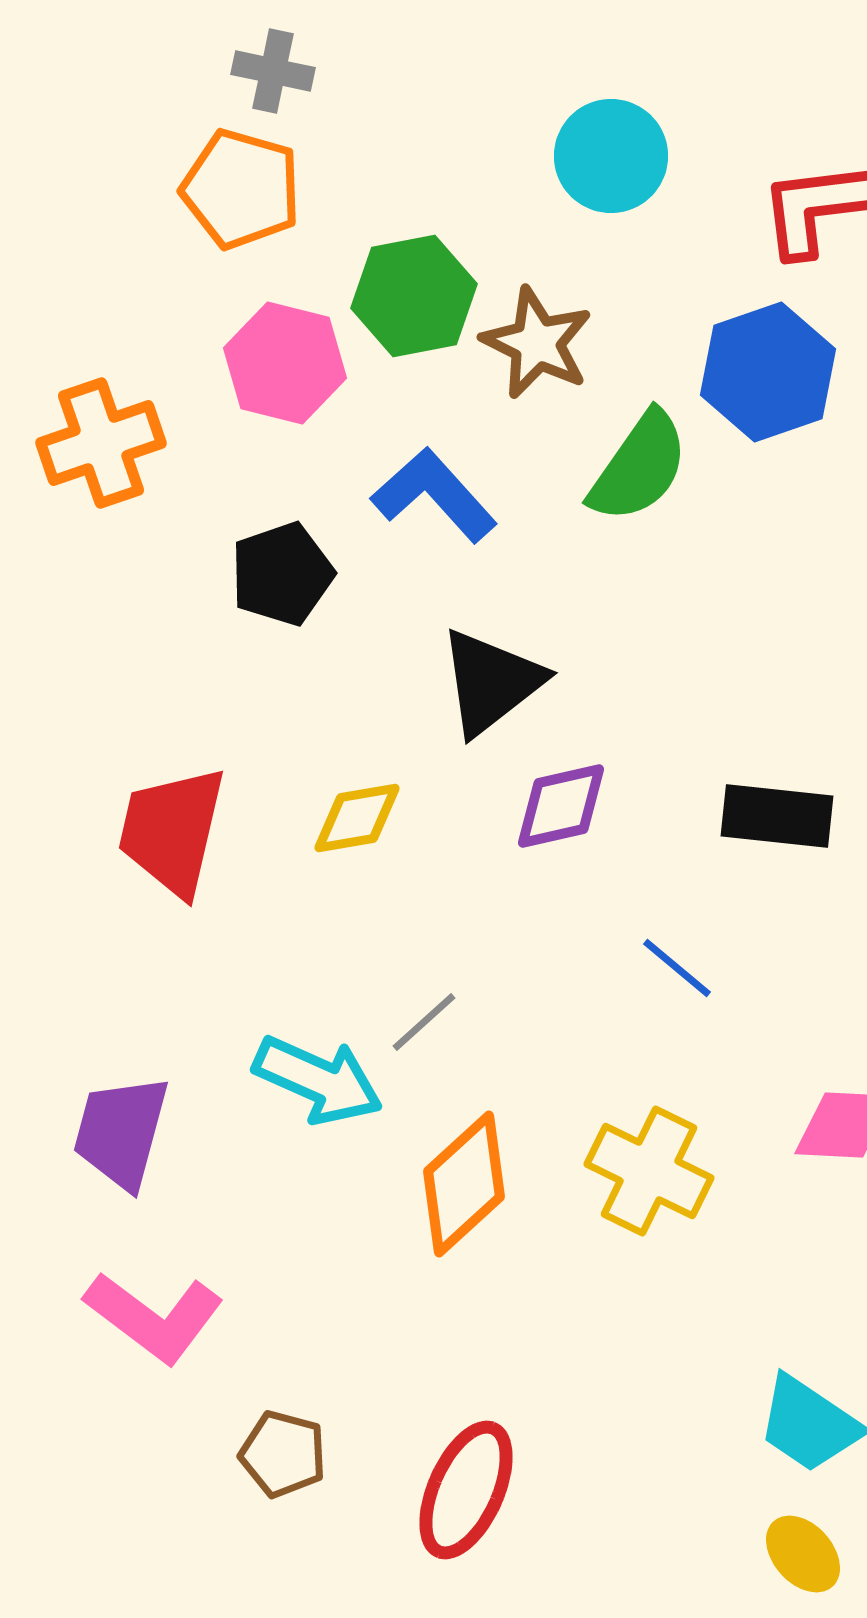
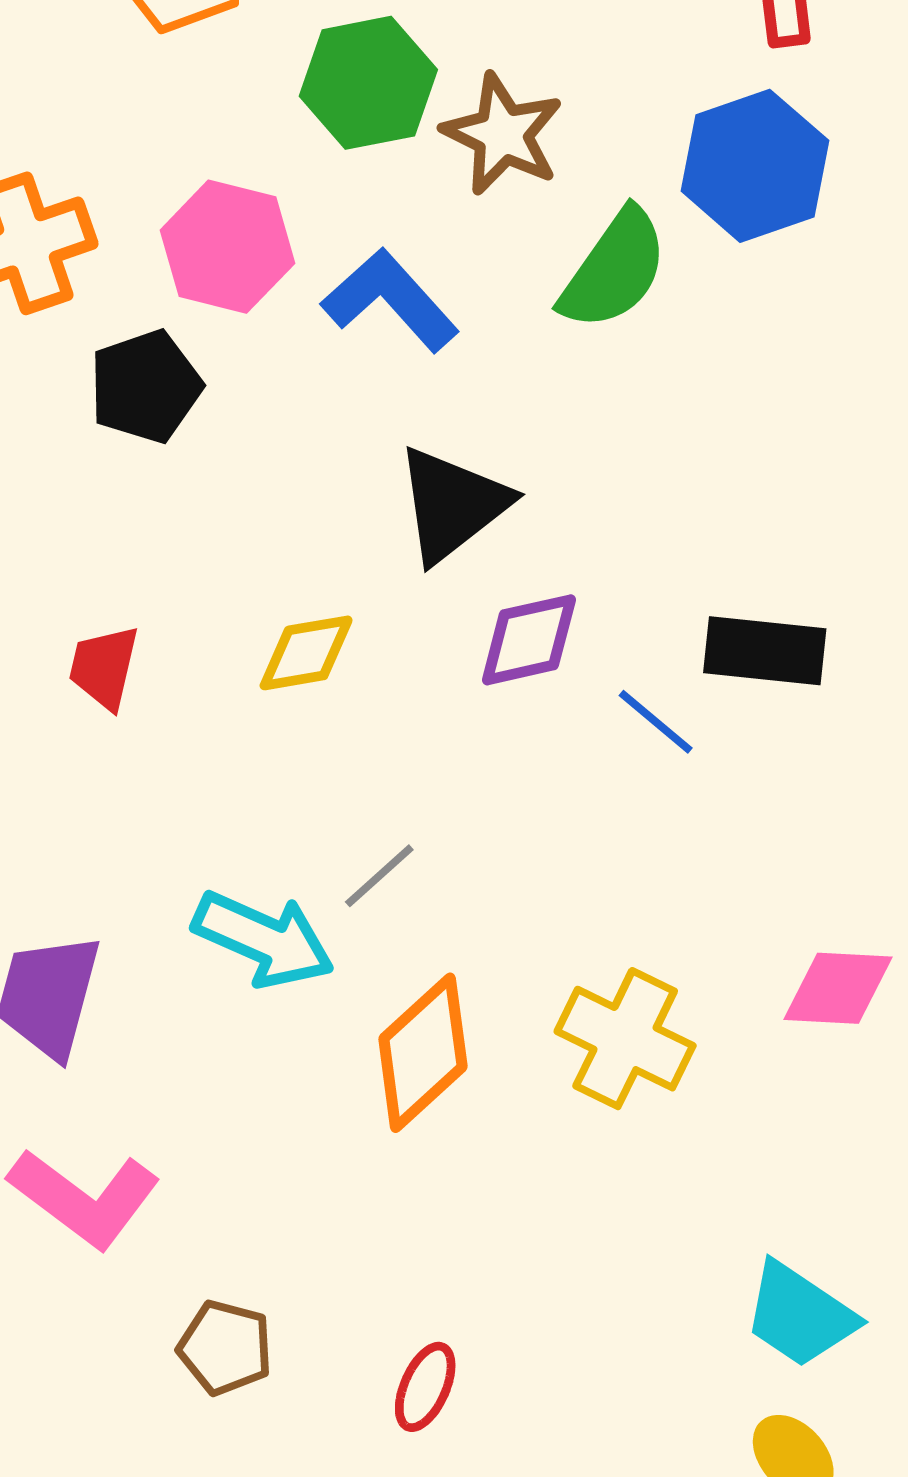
pink hexagon: (285, 363) -> (227, 247), moved
black pentagon: (282, 574) -> (146, 386), moved
red trapezoid: (172, 831) -> (104, 667), size x0.6
blue line: (677, 968) -> (656, 722), moved
red ellipse: (466, 1490) -> (425, 1387), size x0.6

